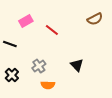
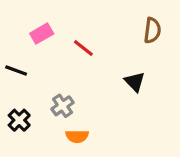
brown semicircle: (95, 19) -> (152, 30), turned -56
black triangle: (77, 65) -> (135, 82), moved

